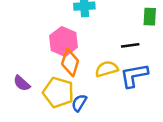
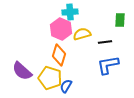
pink hexagon: (64, 41) -> (61, 29), moved
yellow semicircle: (107, 69) -> (82, 34), moved
purple semicircle: (22, 83) -> (22, 71), size x1.5

